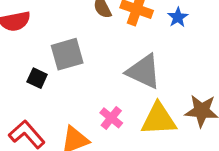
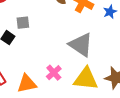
gray square: (67, 54) -> (23, 23), moved, size x0.6

